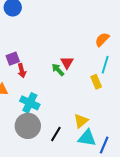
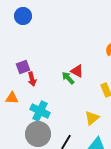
red triangle: (67, 63) -> (77, 71), turned -32
yellow triangle: (81, 121) -> (92, 118), moved

